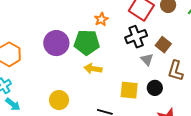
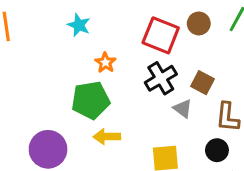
purple circle: (56, 43) -> (48, 149), moved
black circle: (155, 88) -> (217, 150), moved

